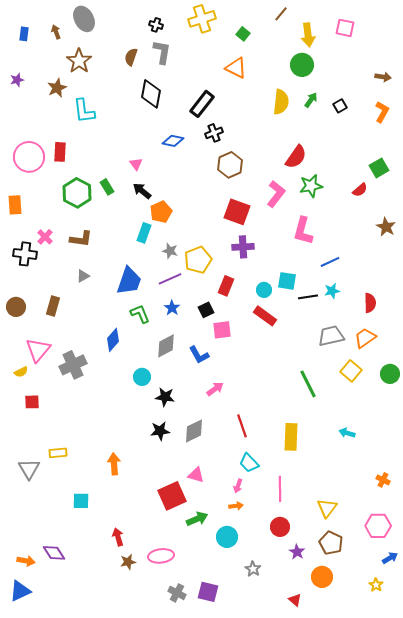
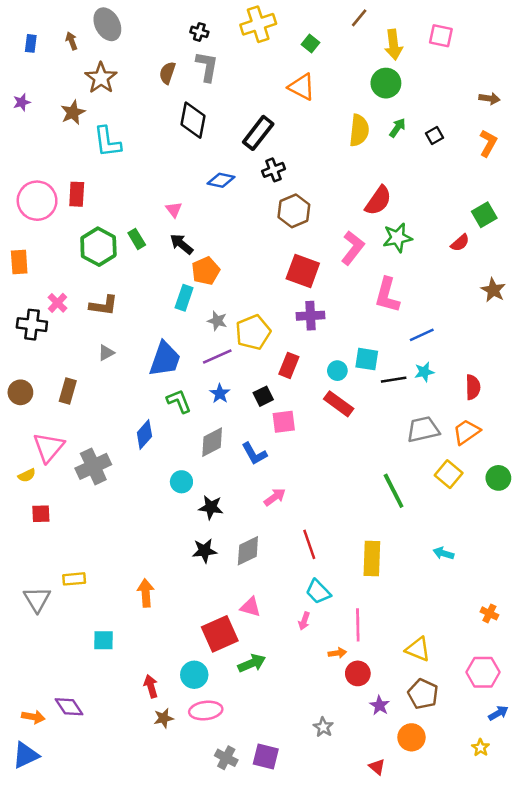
orange arrow: (236, 506) -> (337, 653), moved
yellow triangle: (327, 508) -> (418, 649), turned -45
cyan circle: (227, 537) -> (194, 675), moved

